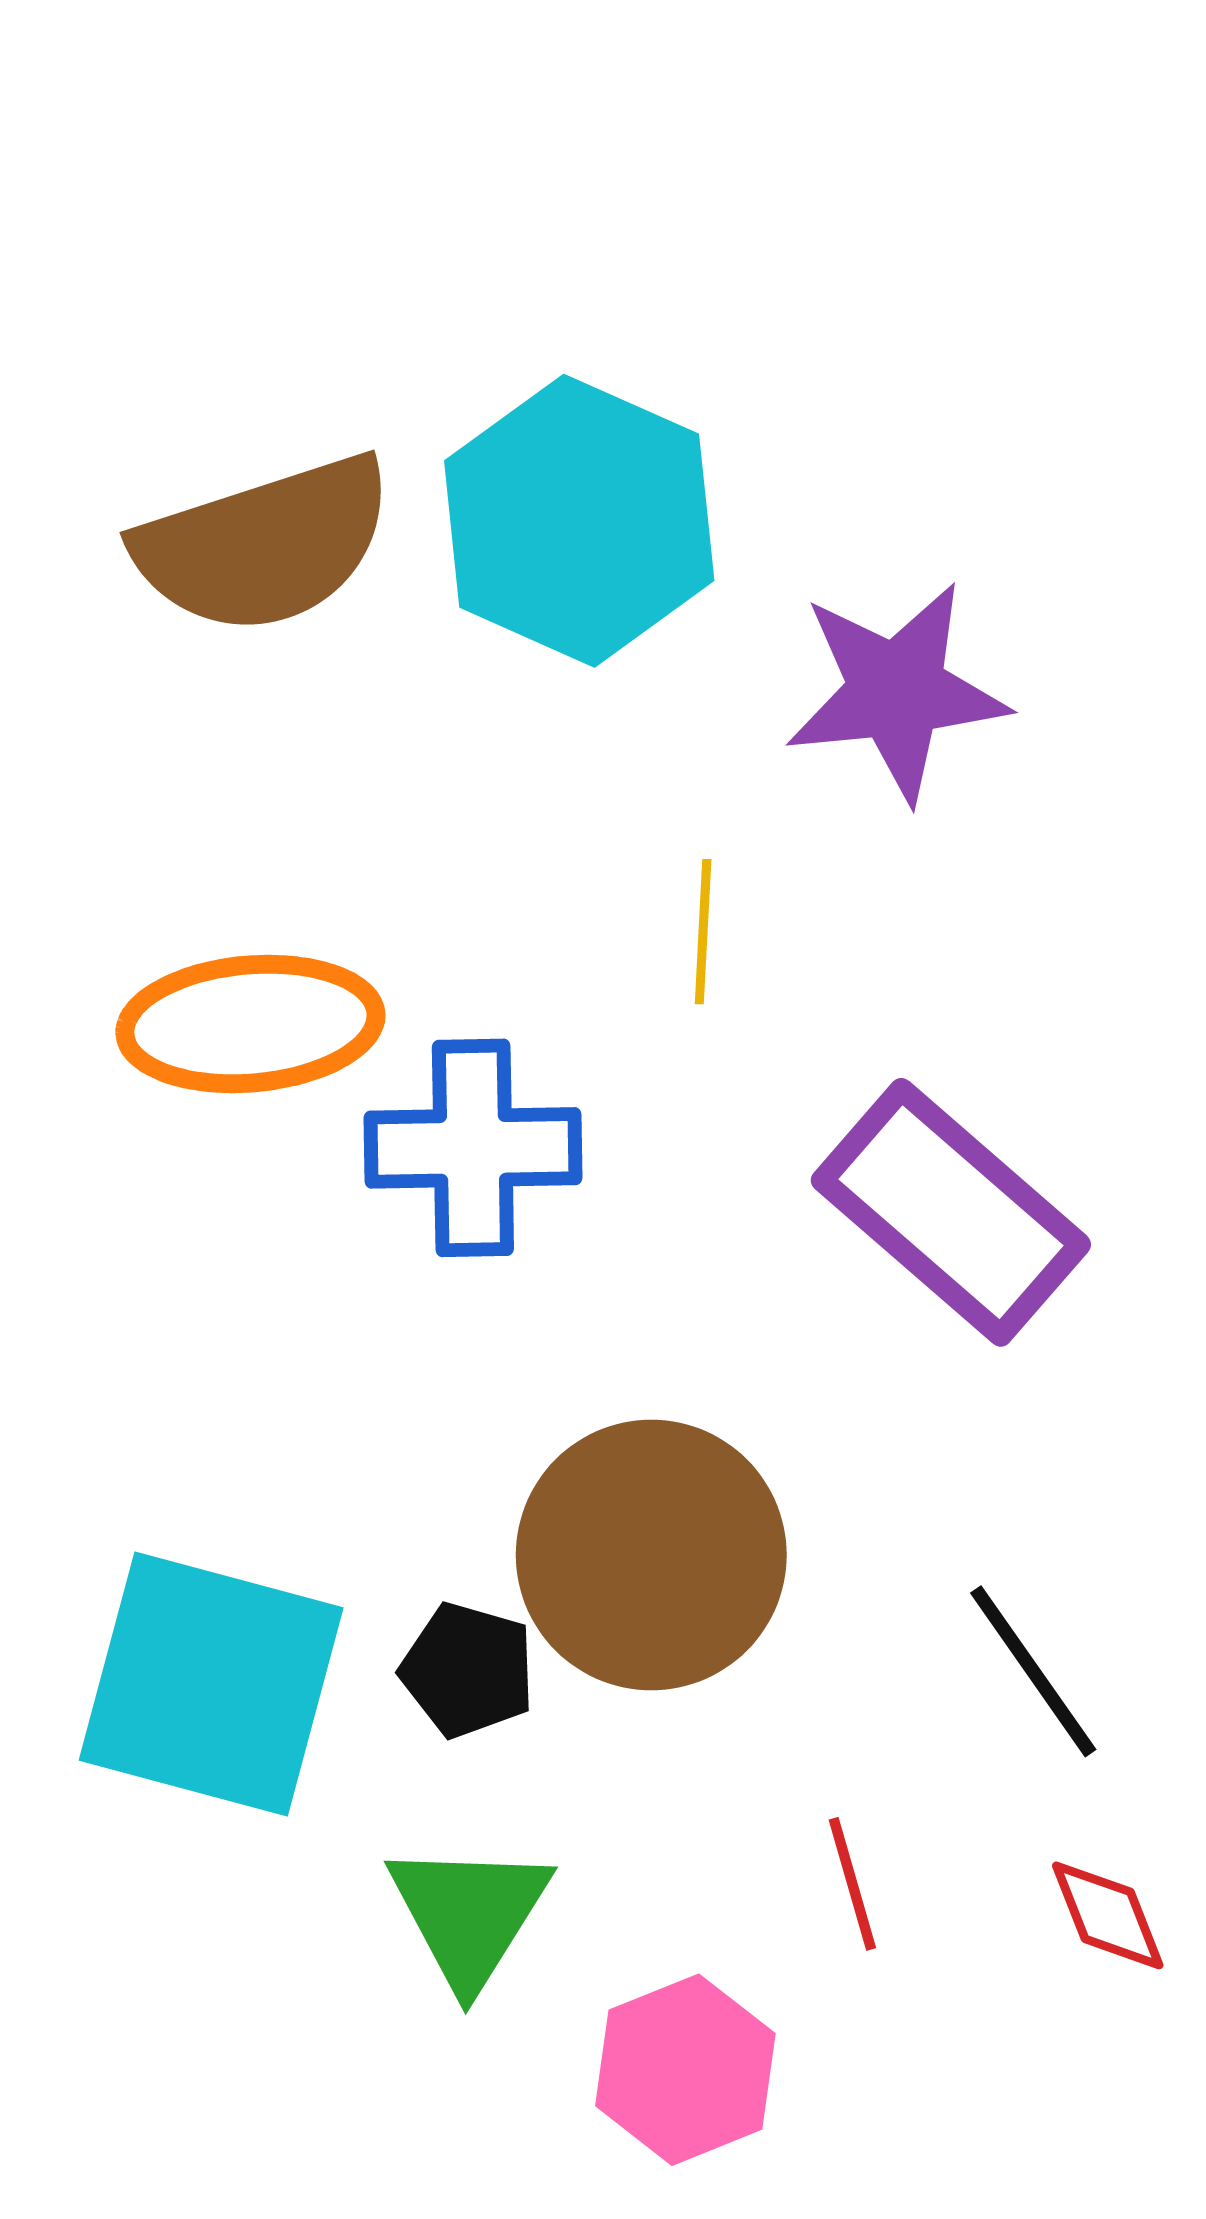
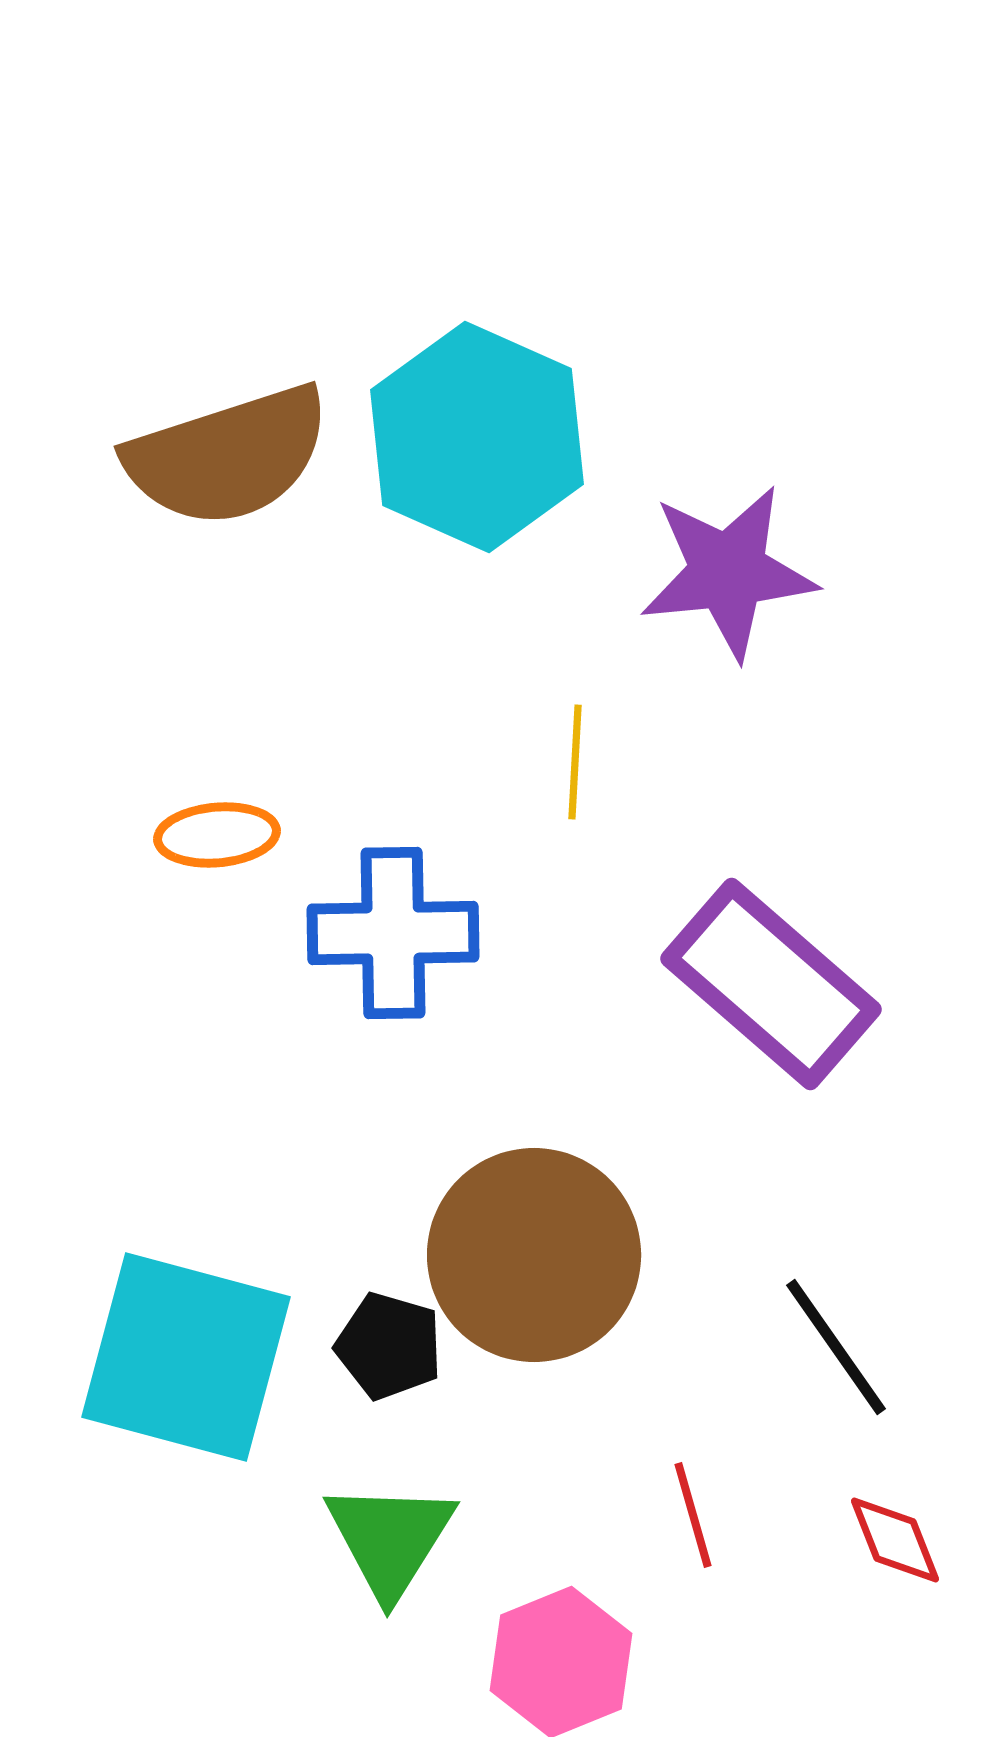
orange ellipse: (250, 1024) -> (217, 835), size x0.6

